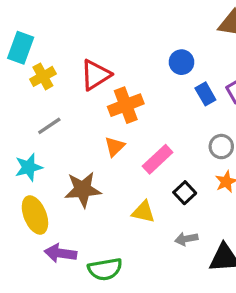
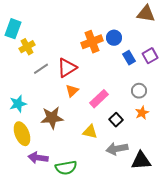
red triangle: (95, 75) -> (67, 68), moved
orange cross: (126, 105) -> (92, 42), moved
gray line: (49, 126) -> (41, 69), moved
gray arrow: (186, 239) -> (117, 149), size x1.5

